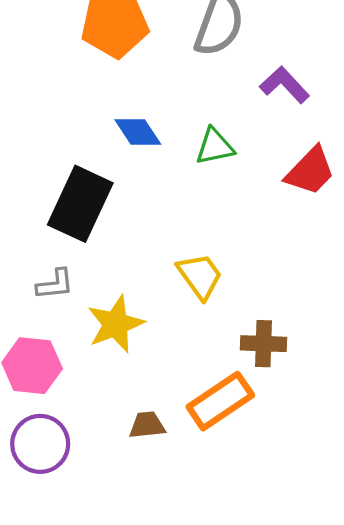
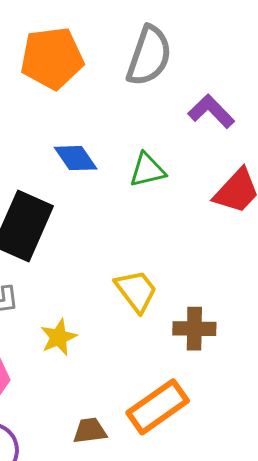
yellow star: (116, 324) -> (59, 337), size x0.7
brown cross: (264, 344) -> (194, 329), moved

